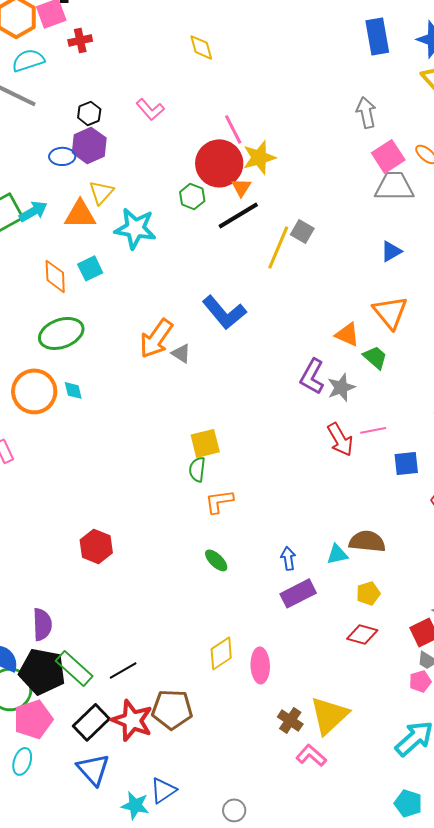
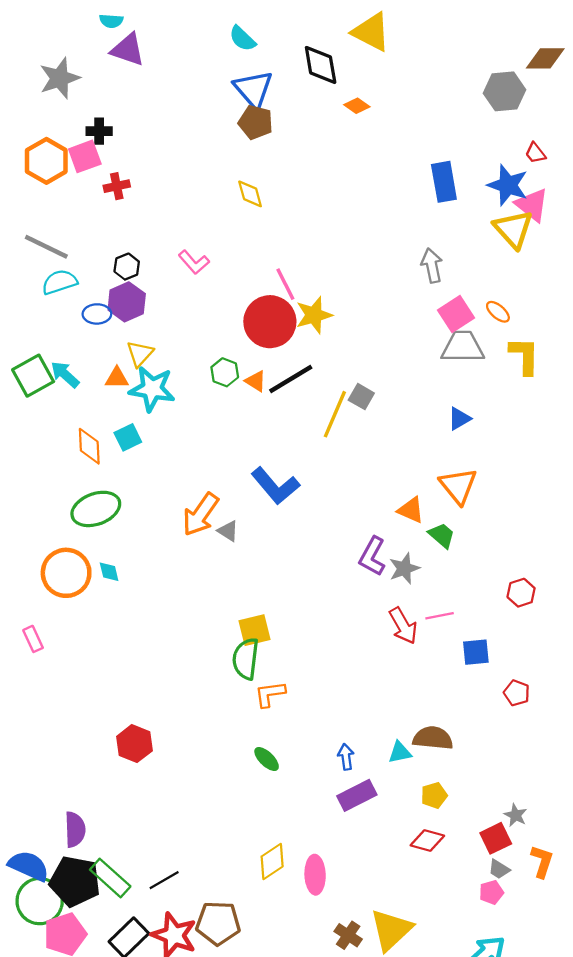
cyan semicircle: (28, 60) -> (59, 282), moved
orange triangle: (241, 187) -> (256, 381), moved, turned -30
green hexagon: (192, 196) -> (225, 372), moved
cyan arrow: (33, 211) -> (65, 375), turned -108
orange triangle: (80, 214) -> (117, 378), size x0.7
cyan star: (135, 228) -> (152, 389), moved
green semicircle: (197, 469) -> (246, 659), size x1.5

